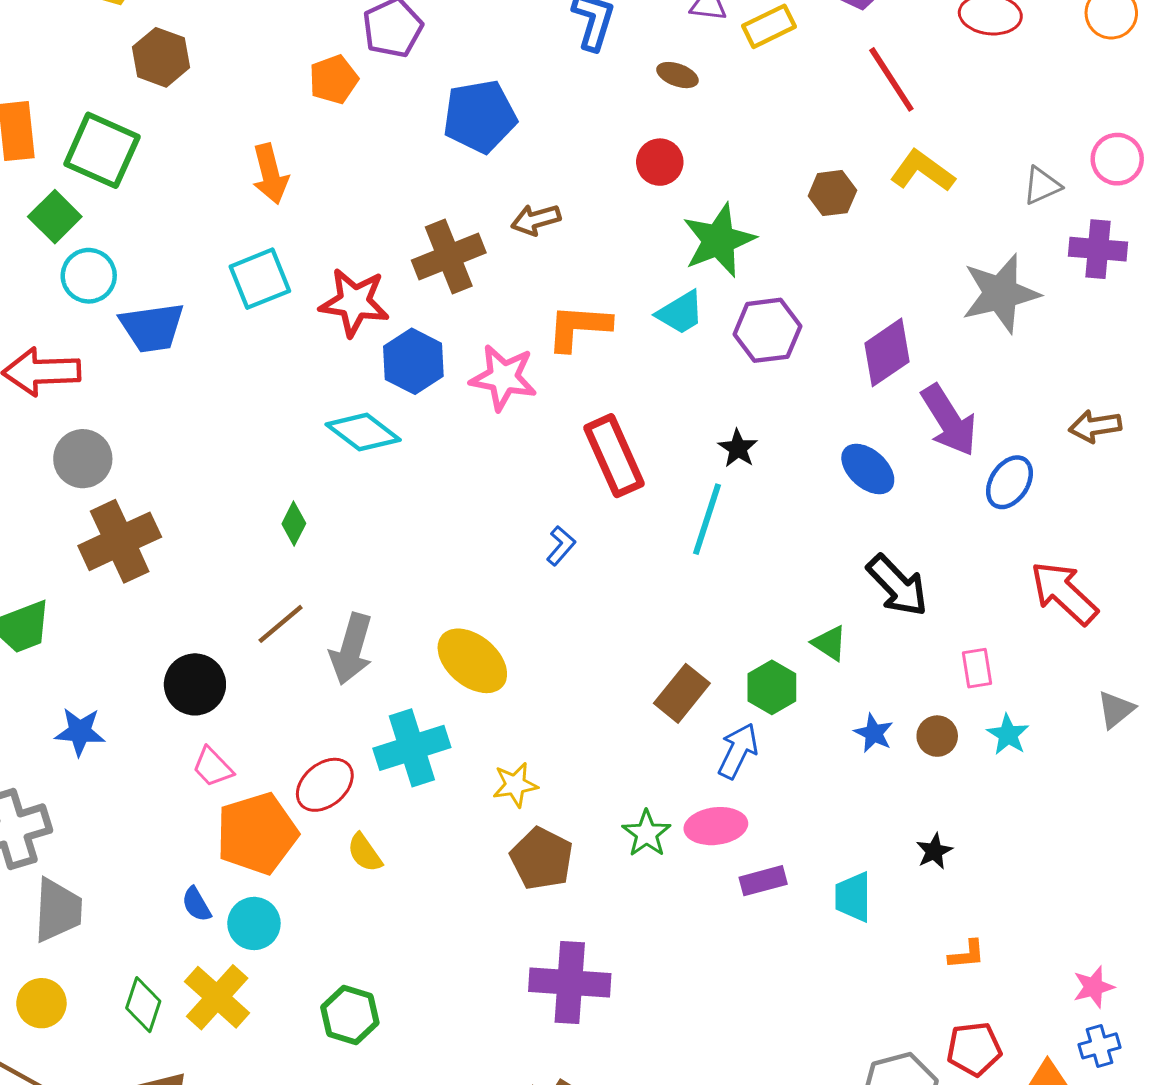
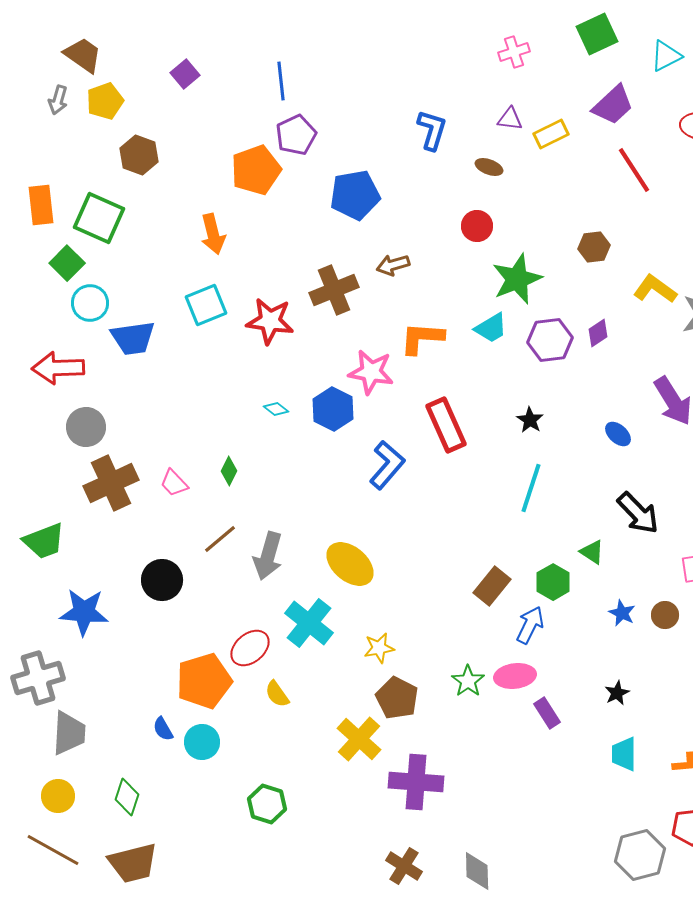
orange pentagon: (334, 79) -> (256, 170), size x1.5
yellow L-shape: (922, 171) -> (655, 289), moved
purple diamond: (887, 352) -> (598, 333), moved, size x0.6
blue hexagon: (413, 361) -> (333, 409), moved
cyan diamond: (363, 432) -> (276, 409), size x0.5
blue ellipse: (868, 469) -> (618, 434), size x0.7
cyan line: (707, 519) -> (531, 488), moved
blue L-shape: (561, 546) -> (387, 465), moved, size x1.8
blue star: (80, 732) -> (84, 612), size x1.4
cyan cross: (412, 748) -> (309, 623), turned -33
pink trapezoid: (213, 767) -> (174, 483), moved
black star: (934, 851) -> (617, 693), moved
purple rectangle: (763, 881) -> (547, 713), turned 72
cyan trapezoid: (853, 897) -> (624, 754), moved
yellow cross: (217, 997) -> (359, 739), moved

